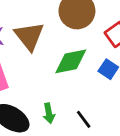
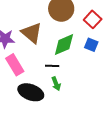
black line: (84, 119) -> (52, 66), moved, turned -40

